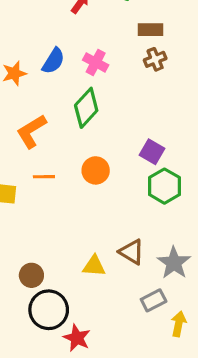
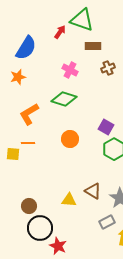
brown rectangle: (150, 30) -> (93, 46), moved
blue semicircle: (53, 61) -> (26, 48), moved, size x1.4
green diamond: (86, 108) -> (64, 99), turned 65
orange line: (44, 177) -> (28, 143), moved

